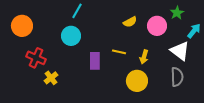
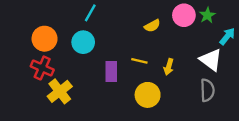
orange circle: (22, 26) -> (45, 39), moved
pink circle: (157, 26) -> (184, 15), moved
yellow cross: (51, 78) -> (60, 91), size x1.5
yellow circle: (137, 81) -> (148, 95), moved

